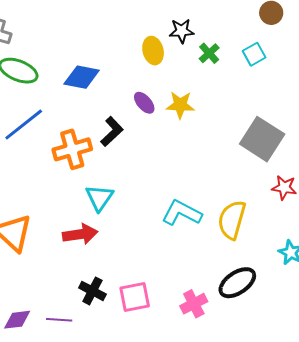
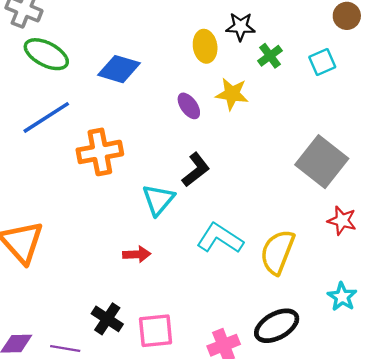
yellow star: (180, 105) -> (232, 94), moved
black L-shape: (112, 131) -> (196, 170), moved
cyan triangle: (99, 198) -> (158, 200), moved
red arrow: (80, 234) -> (137, 254), moved, size x0.7

